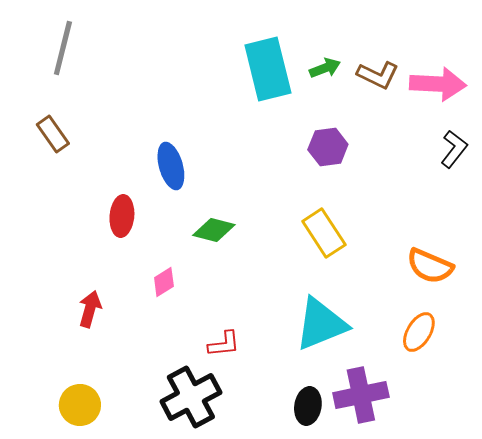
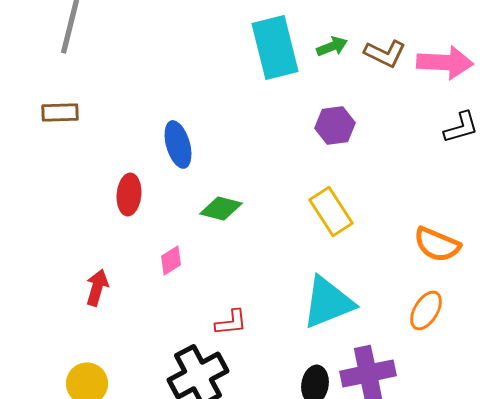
brown rectangle: (53, 134) -> (60, 112), turned -57
black L-shape: (454, 149) -> (461, 127), turned 36

